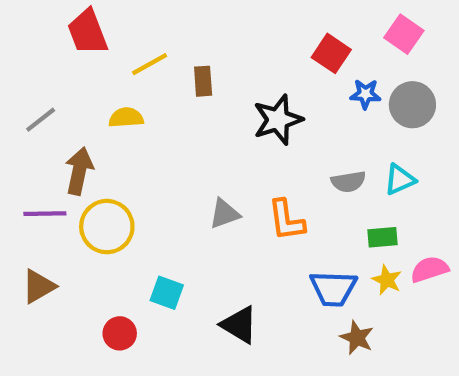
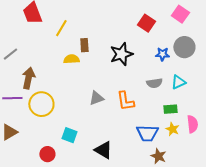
yellow line: (150, 64) -> (61, 28), turned -30
brown rectangle: (203, 81) -> (84, 45), moved
blue star: (365, 94) -> (162, 54), moved
yellow semicircle: (126, 118) -> (71, 59), moved
pink semicircle: (430, 269) -> (192, 124), turned 102

